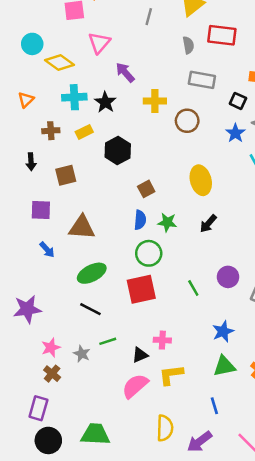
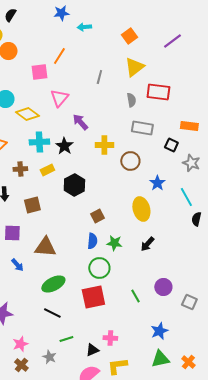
blue star: (235, 133) -> (157, 183), moved
gray star: (82, 354) -> (49, 357), moved

